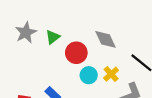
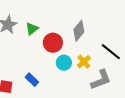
gray diamond: (105, 39) -> (79, 31), turned 65

